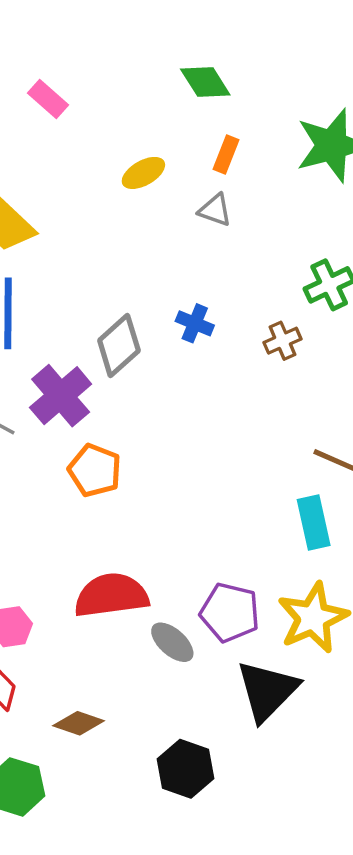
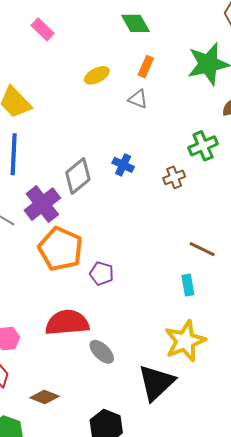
orange pentagon: (95, 470) -> (61, 249), size x1.4
cyan rectangle: (314, 522) -> (188, 285), size x0.7
purple pentagon: (230, 612) -> (102, 273), moved, size x0.7

